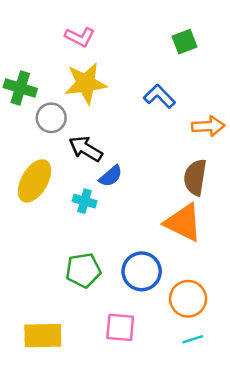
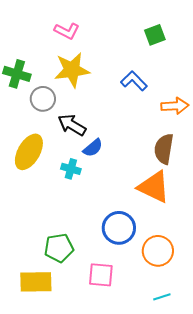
green pentagon: (83, 270) -> (59, 248), moved
cyan line: (193, 339) -> (162, 297), moved

